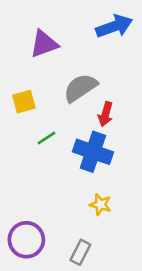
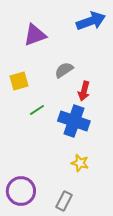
gray semicircle: (80, 88) -> (64, 70), size x0.7

